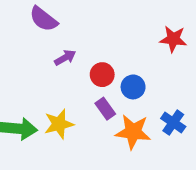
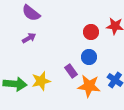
purple arrow: (65, 58) -> (29, 38), moved
red circle: (102, 75) -> (91, 32), moved

